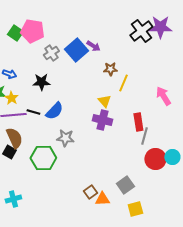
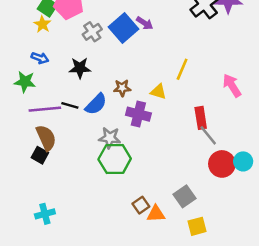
brown star: (110, 69) -> (122, 88), moved
yellow star: (11, 98) -> (42, 24), moved
yellow triangle: (104, 101) -> (158, 92), turned -32
purple cross: (102, 120) -> (138, 114), moved
gray line: (144, 136) -> (208, 135), turned -54
green hexagon: (43, 158) -> (115, 159), moved

